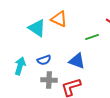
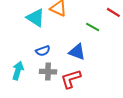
green line: (92, 37) -> (93, 27), turned 48
cyan arrow: (20, 66) -> (18, 71), moved

